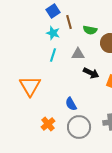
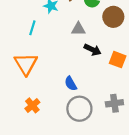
cyan line: (53, 55) -> (32, 28), moved
orange cross: (48, 124) -> (32, 105), moved

